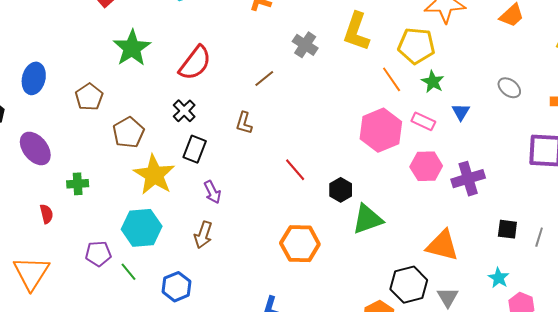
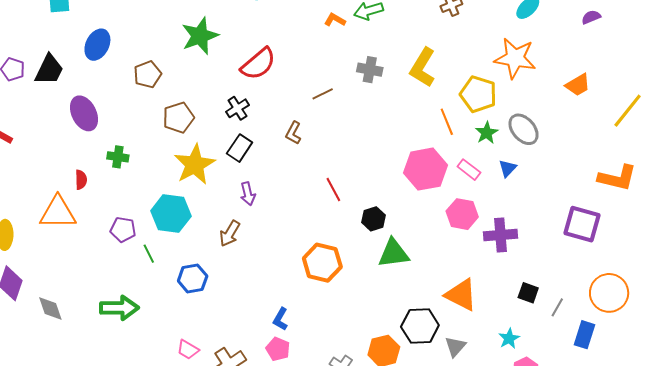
gray cross: (305, 45) -> (370, 70), turned -35
gray ellipse: (509, 88) -> (524, 129), moved, size x1.4
orange triangle: (31, 273) -> (58, 213), moved, turned 45

